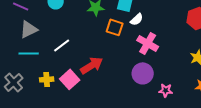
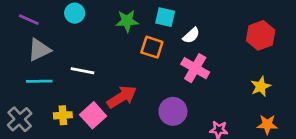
white semicircle: (137, 19) -> (191, 35), moved
white line: (62, 45) -> (83, 71), turned 48
purple circle: (143, 73) -> (173, 111), moved

